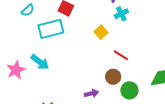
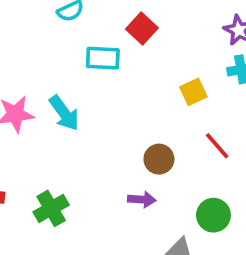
cyan rectangle: (51, 29) -> (103, 58), size x0.7
brown circle: (113, 77) -> (159, 159), moved

